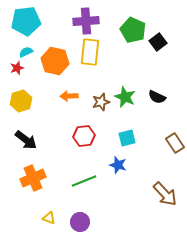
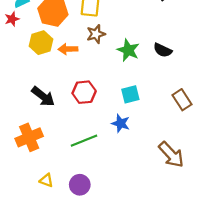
yellow hexagon: (21, 101) -> (41, 43), moved
brown star: (101, 102) -> (96, 34), moved
black arrow: (26, 140) -> (43, 96), moved

